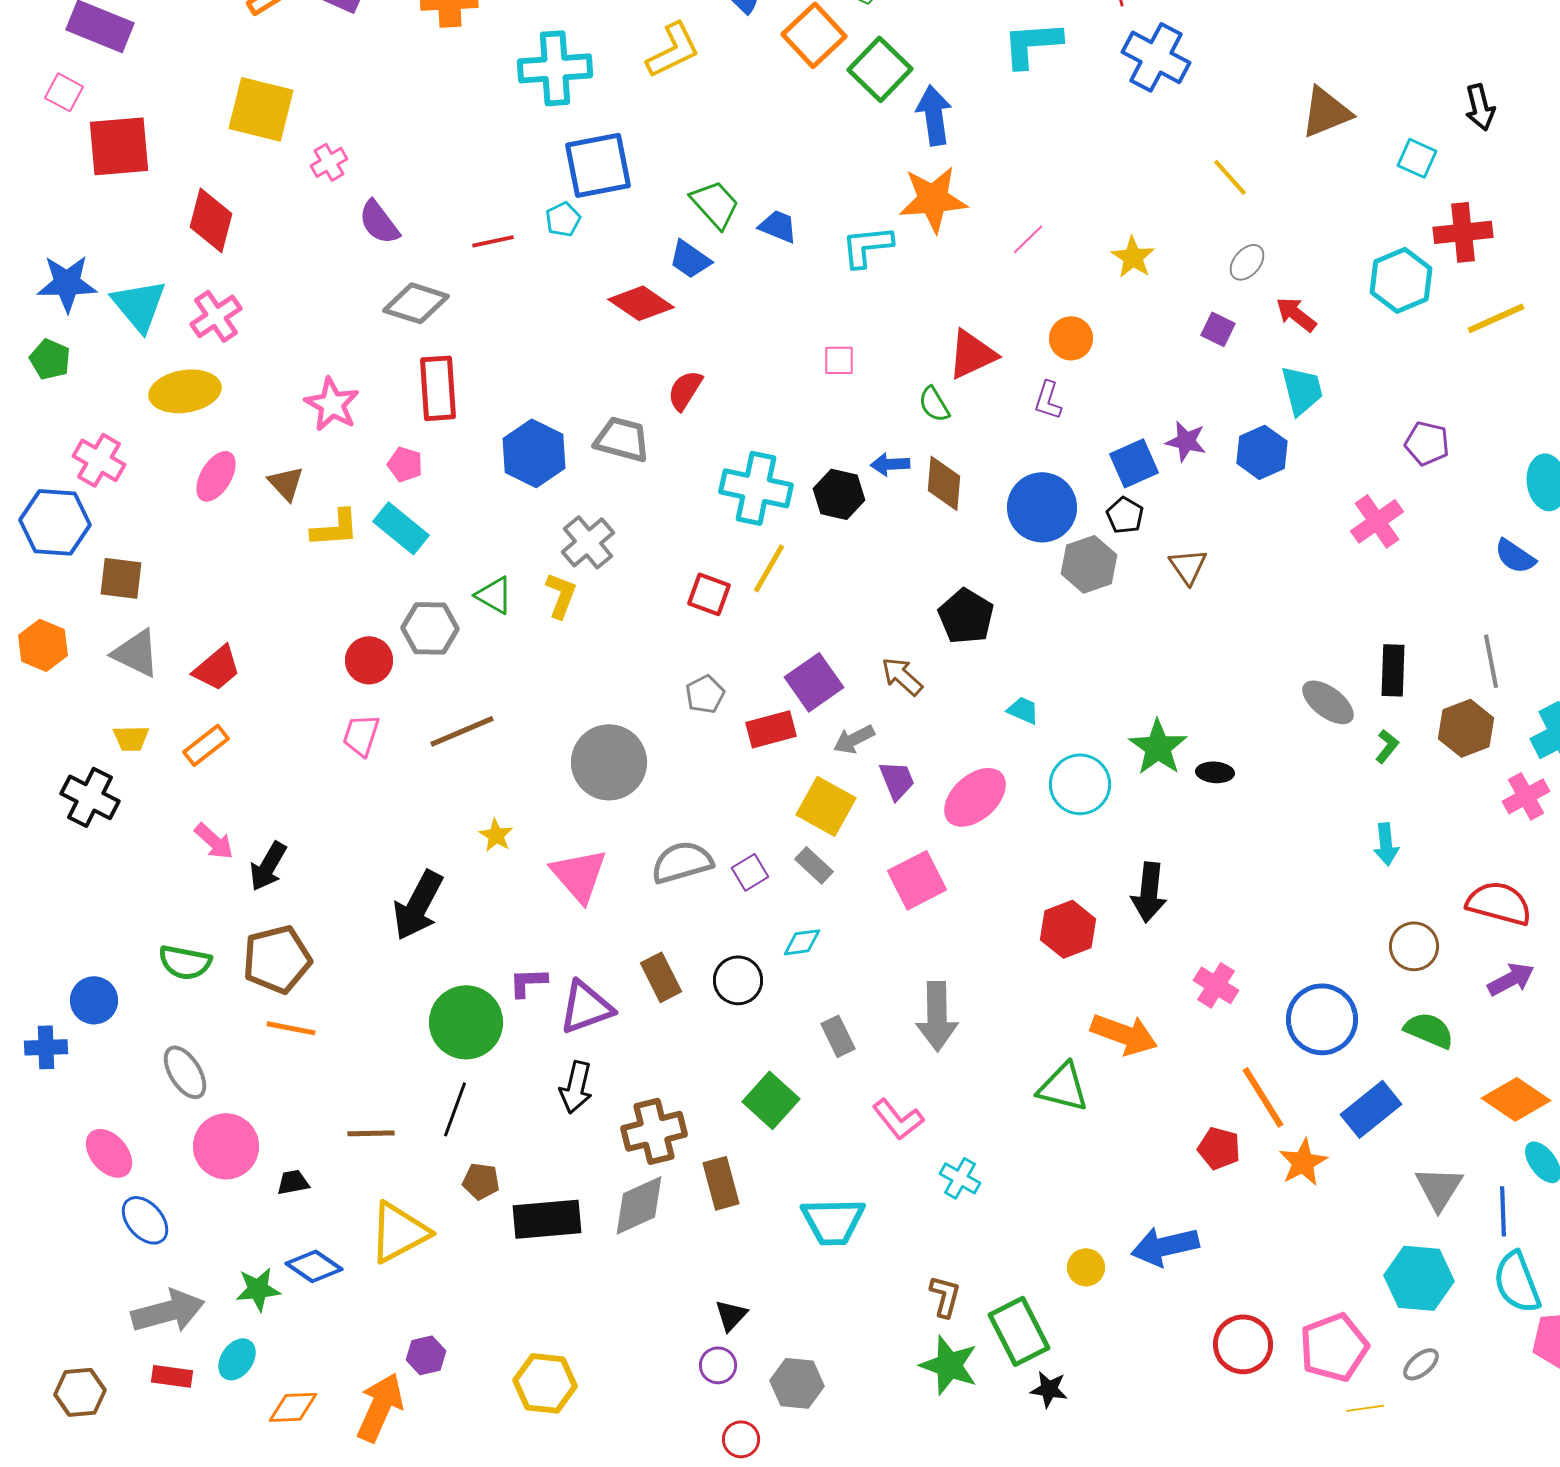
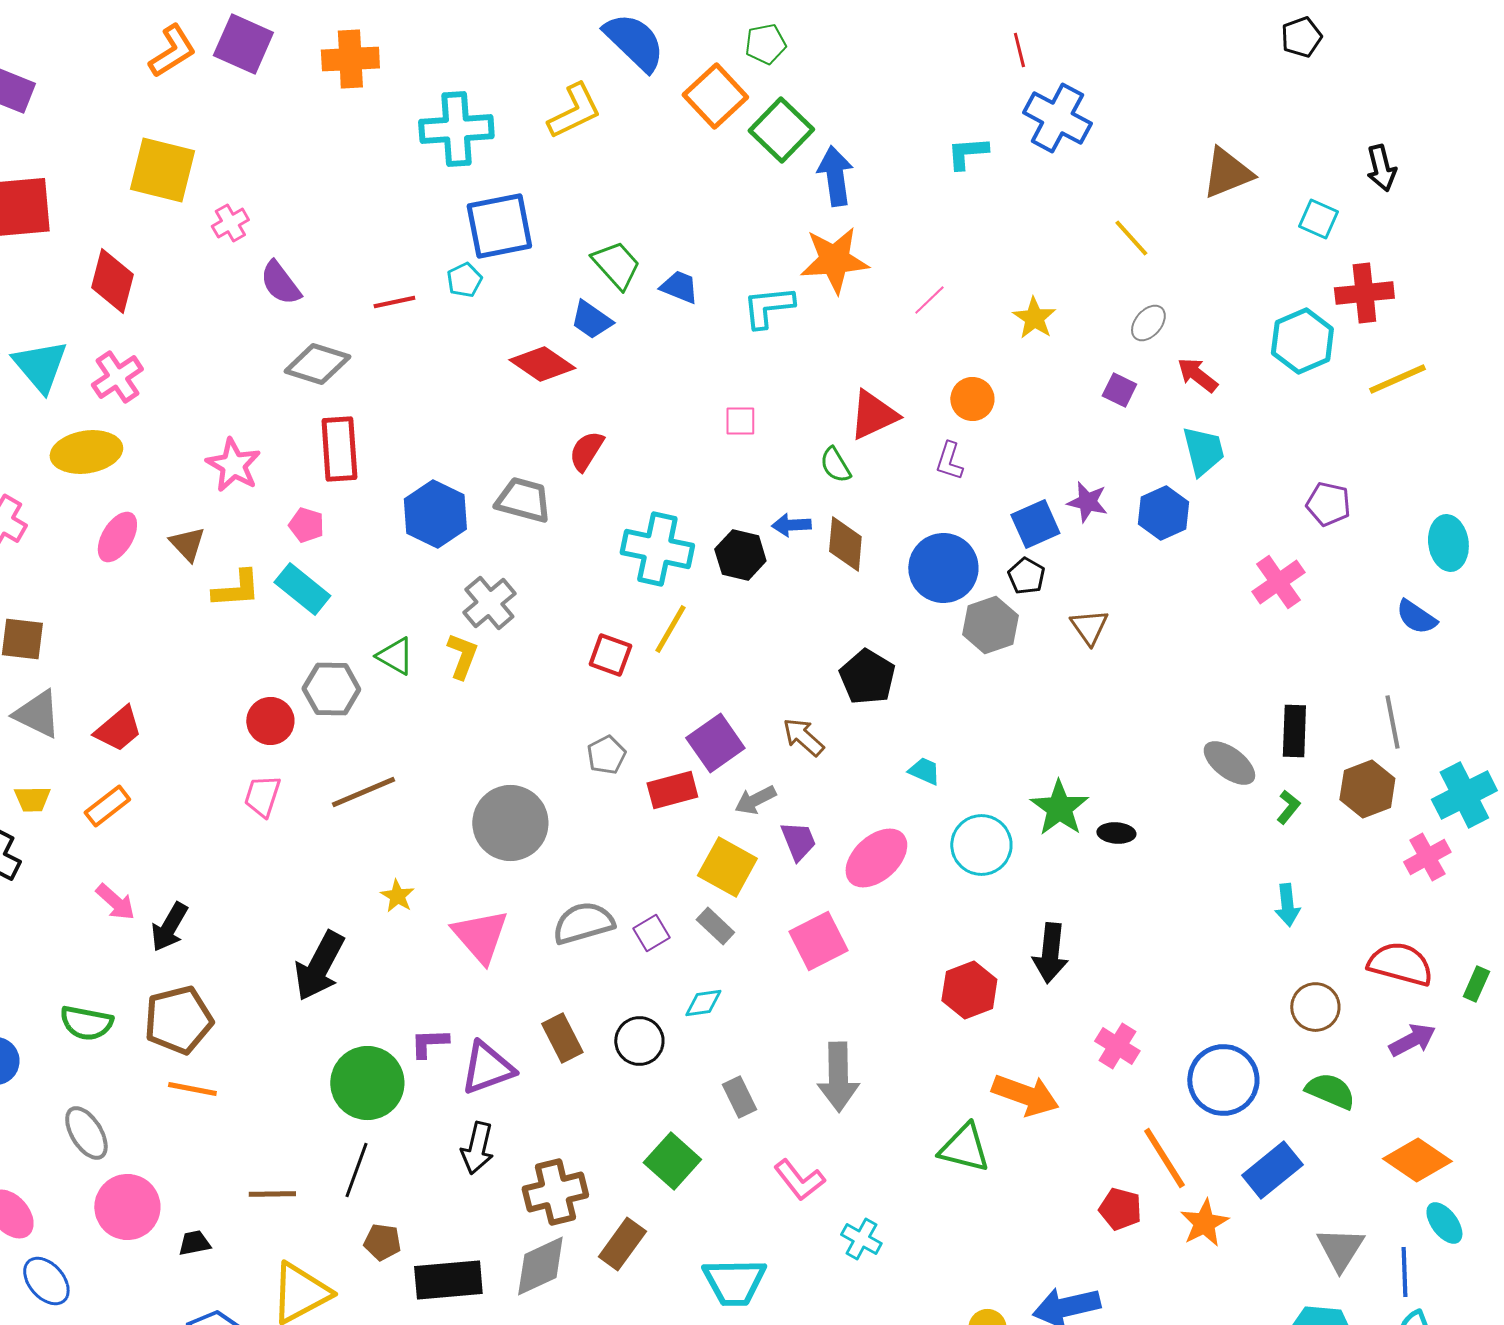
cyan L-shape: (1032, 44) -> (967, 153), moved, size x0.7
brown rectangle: (721, 1183) -> (622, 1244), turned 51

